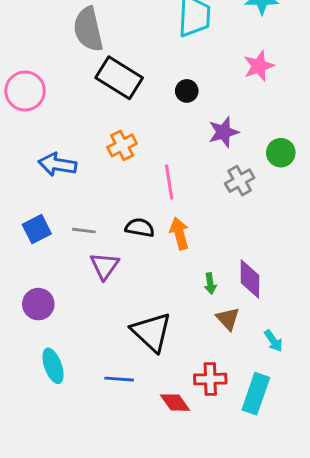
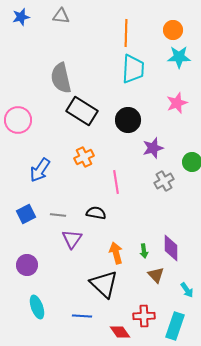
black circle: (187, 91) -> (128, 120), size x1.6
blue arrow: (57, 164) -> (40, 170), turned -65
orange arrow: (179, 234) -> (116, 253), moved

